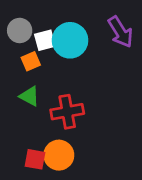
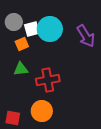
purple arrow: (120, 32) -> (86, 36), moved
green triangle: (29, 96) -> (21, 69), turned -35
red square: (35, 159) -> (13, 118), moved

